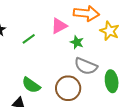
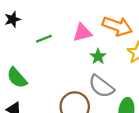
green semicircle: (31, 85) -> (17, 78), moved

